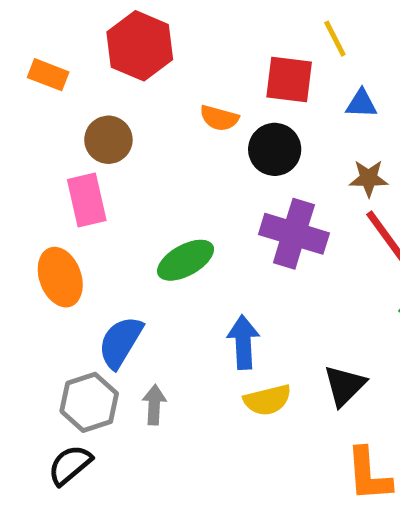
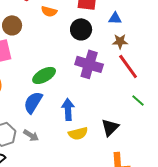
blue triangle: (361, 104) -> (115, 18), moved
orange semicircle: (219, 118) -> (49, 11), moved
blue semicircle: (120, 342) -> (33, 102), moved
gray arrow: (154, 405) -> (31, 135), turned 119

